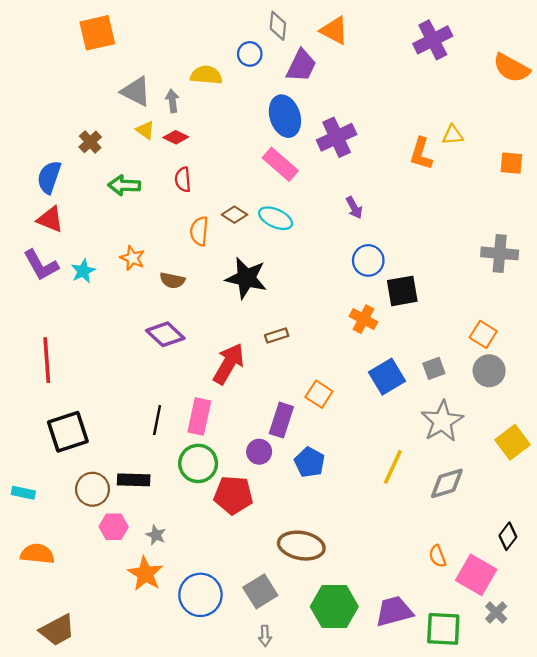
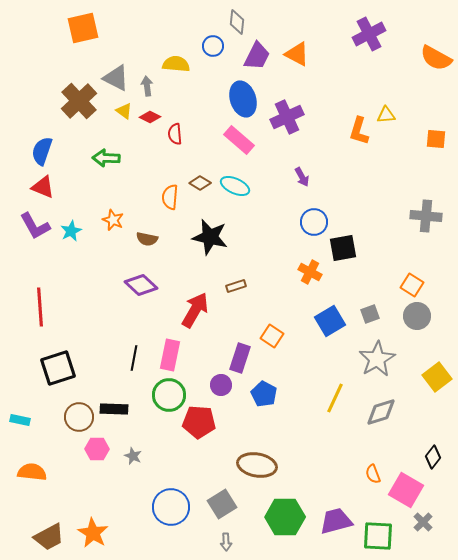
orange triangle: (334, 30) -> (297, 54), moved
brown cross: (90, 142) -> (79, 101), moved, size x1.8
red semicircle: (183, 179) -> (175, 134), moved
orange star: (145, 574) -> (93, 533), moved

